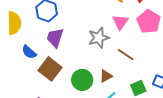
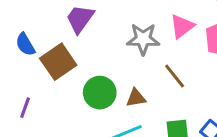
blue semicircle: (29, 52) -> (25, 44), moved

